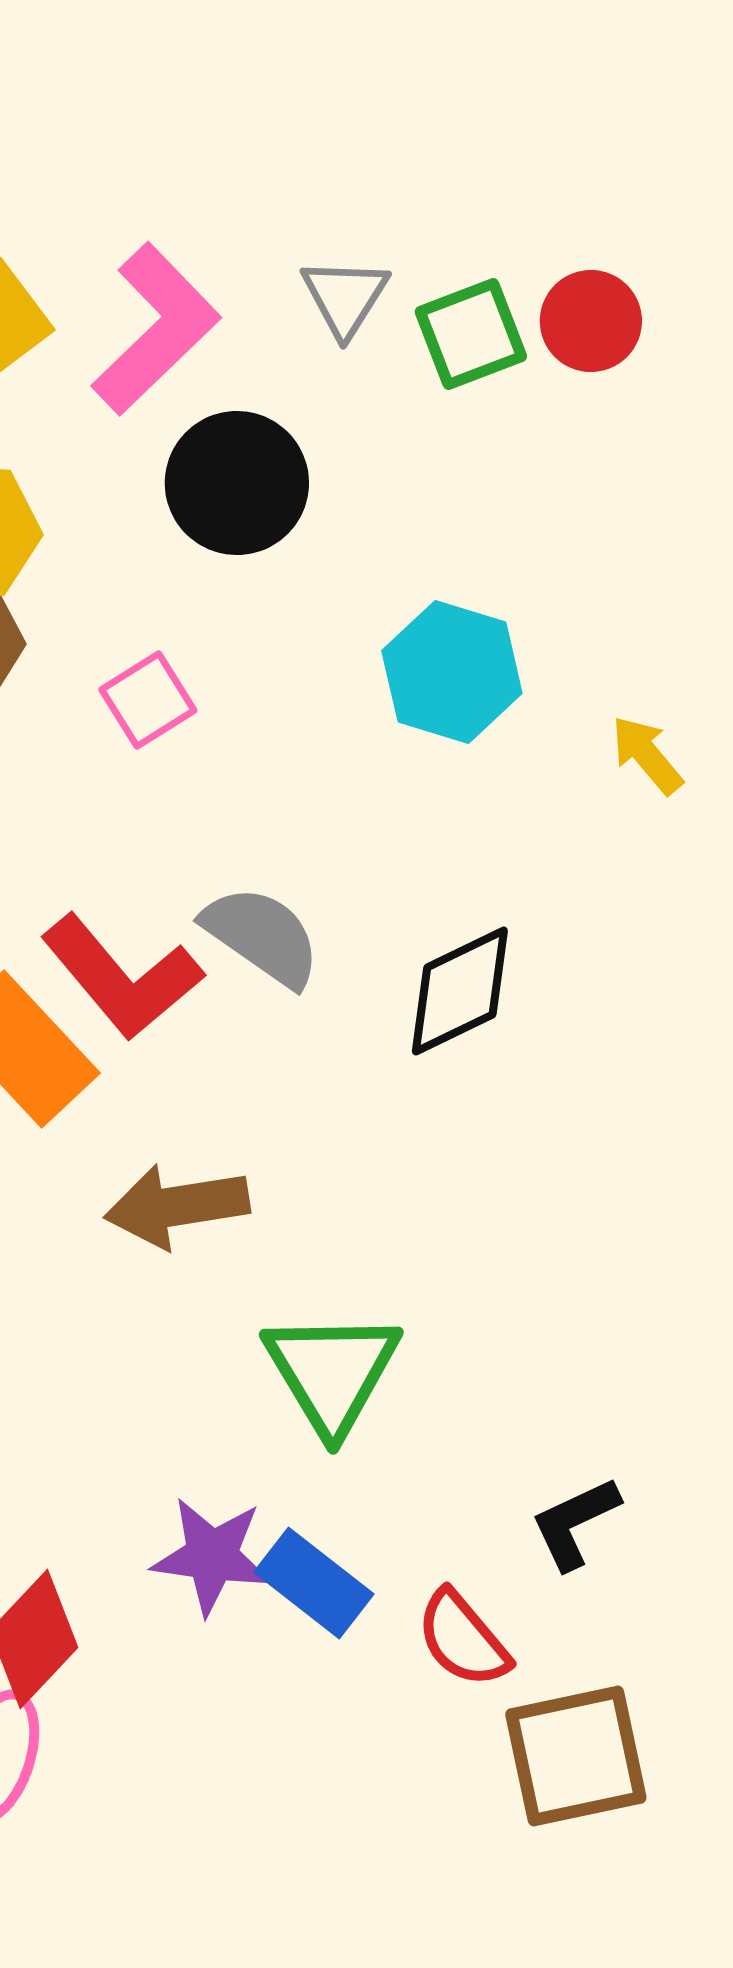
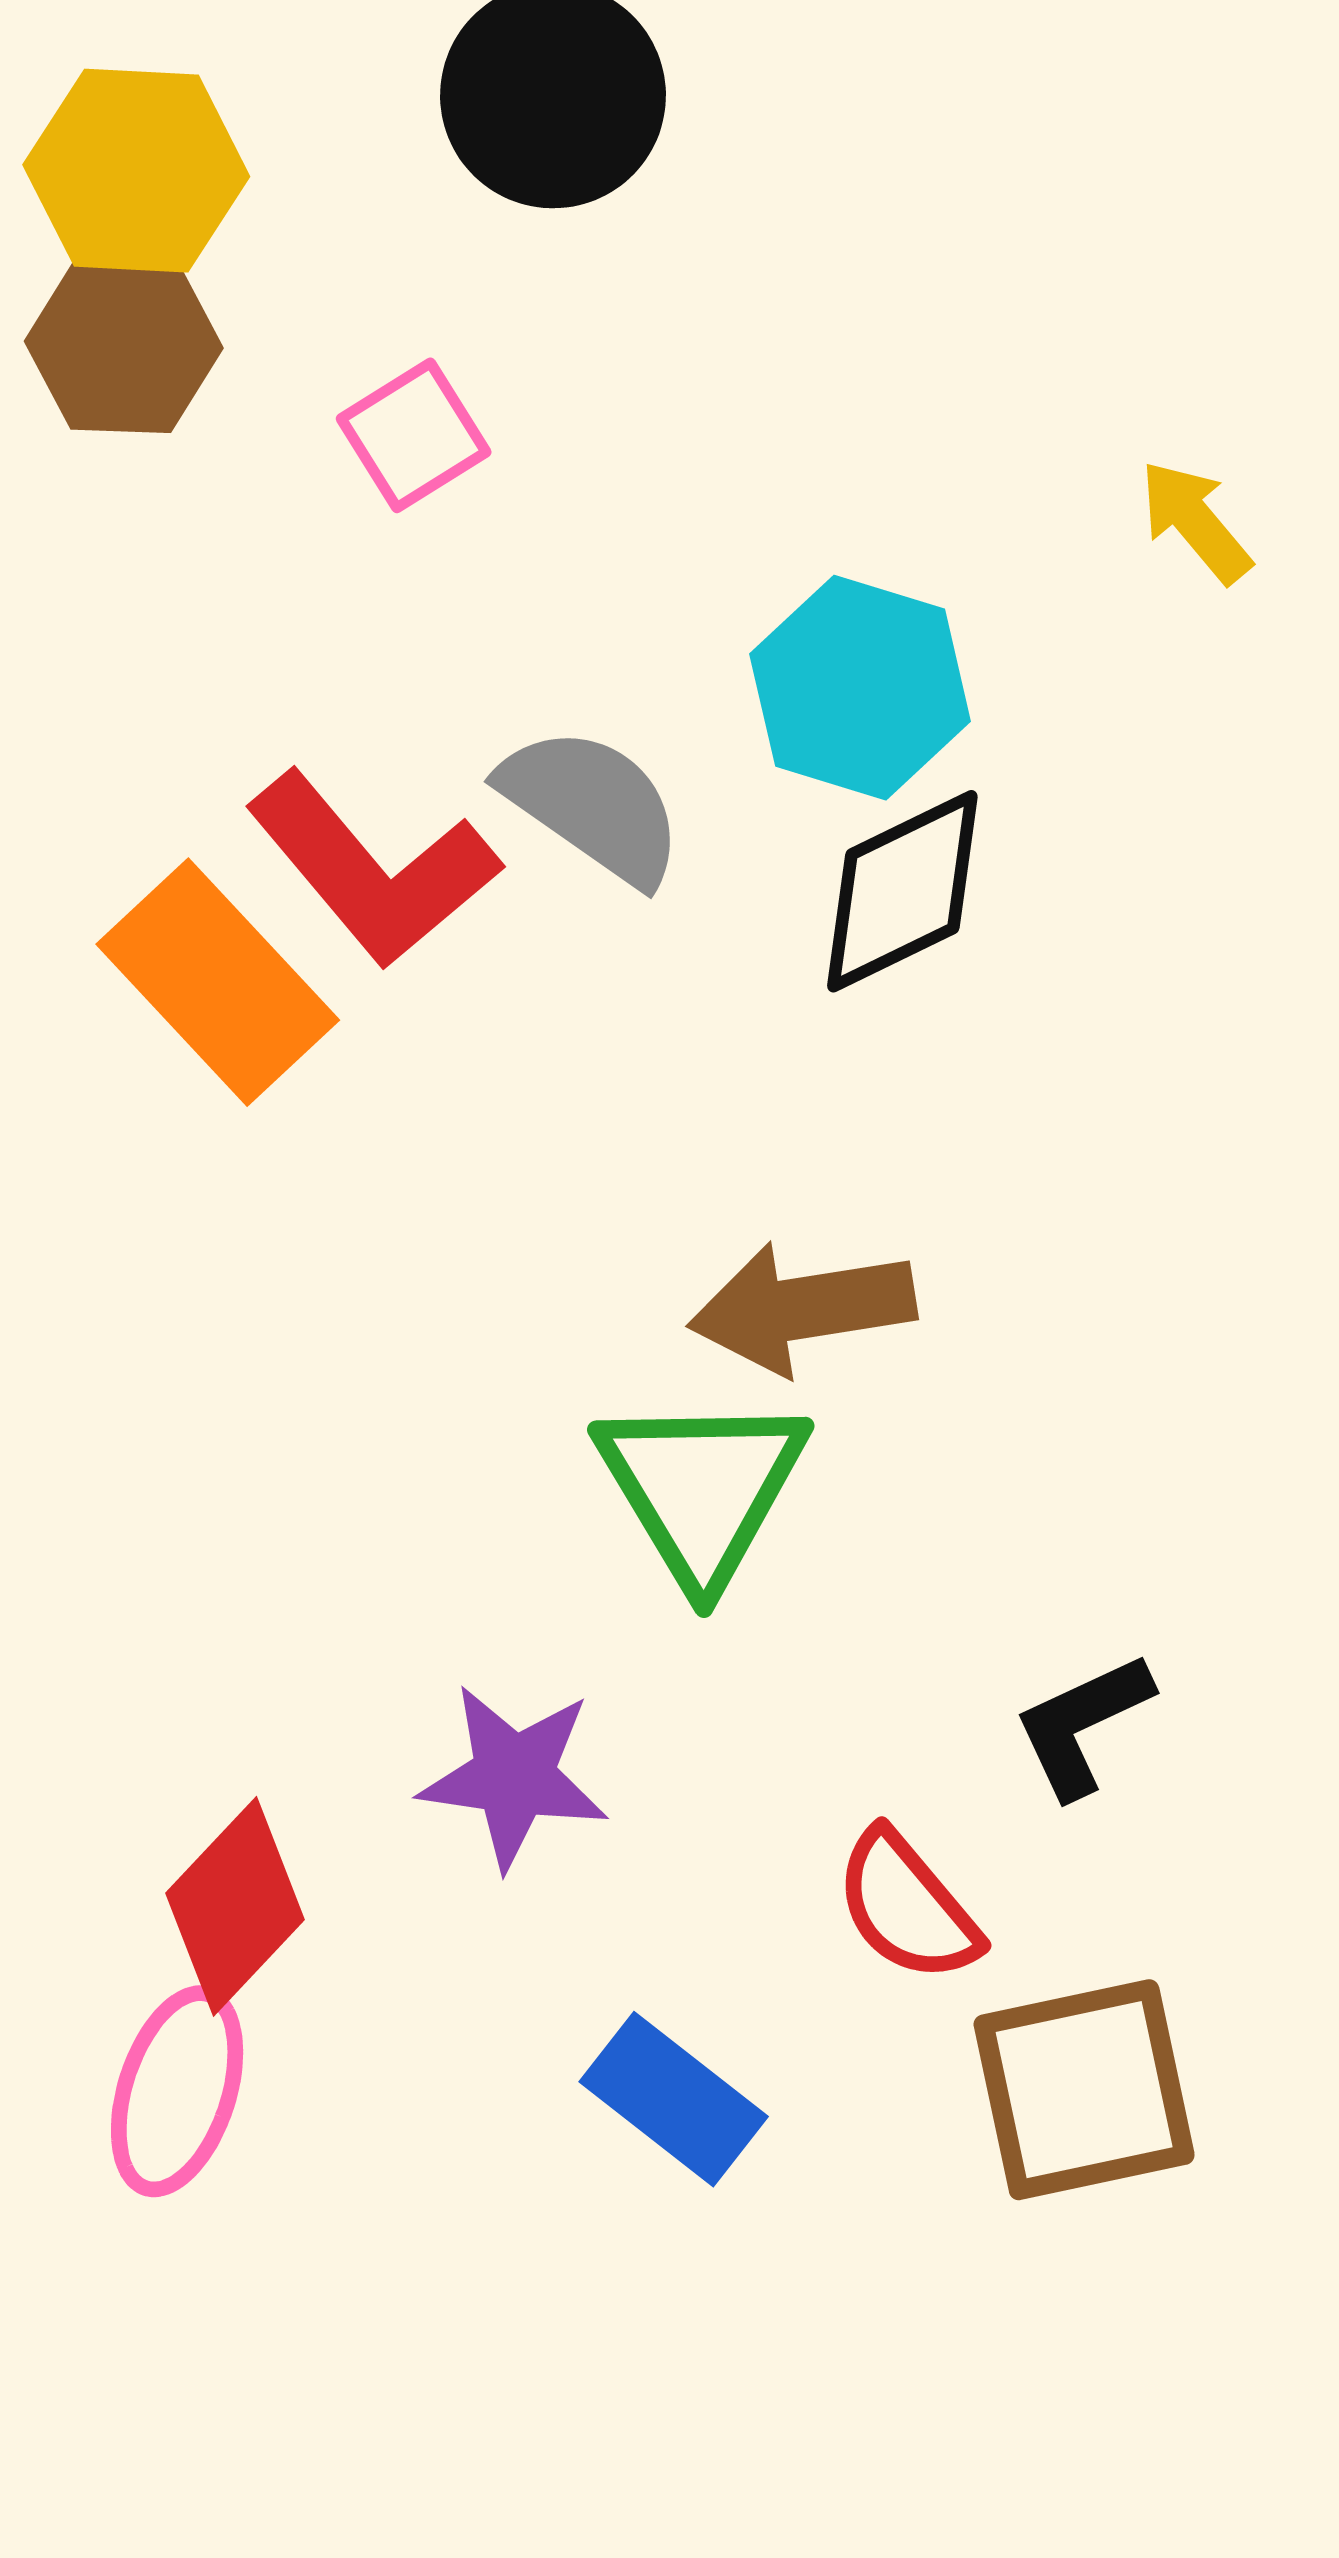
cyan hexagon: (452, 672) -> (860, 688), moved
brown arrow: (177, 1206) -> (802, 1308), moved
blue rectangle: (314, 1583) -> (674, 2099), moved

